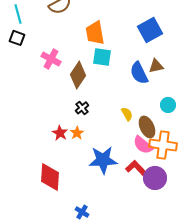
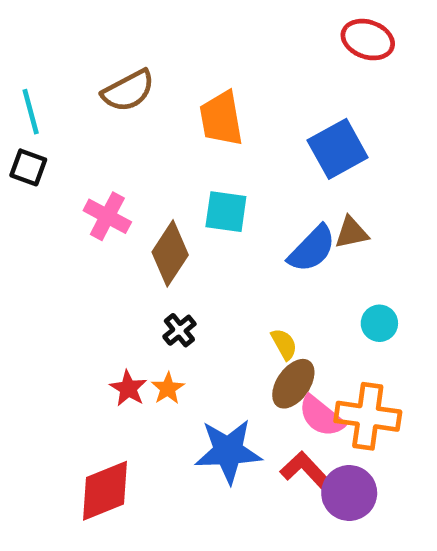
orange trapezoid: (95, 33) -> (221, 119), moved
blue semicircle: (139, 73) -> (312, 249), turned -110
brown ellipse: (147, 127) -> (293, 384), moved, turned 60
red diamond: (50, 177) -> (105, 491), turned 64

